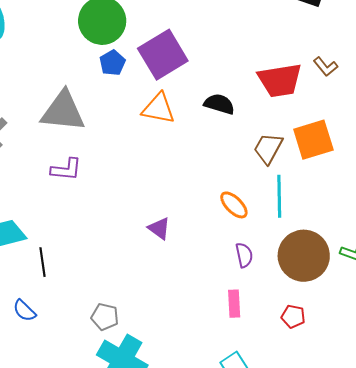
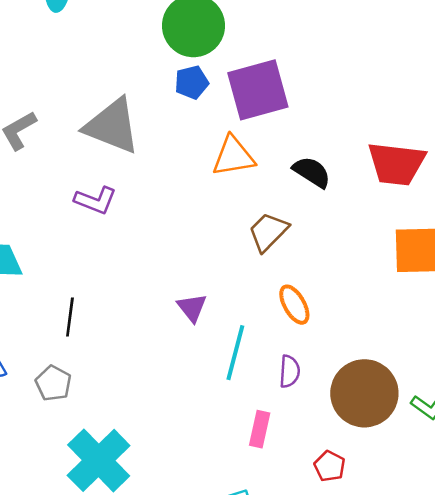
orange triangle: (158, 109) -> (233, 156), turned -36
brown trapezoid: (268, 148) -> (268, 232), moved
cyan line: (279, 196) -> (235, 353), moved
black line: (43, 262) -> (70, 317), moved
gray pentagon: (105, 317) -> (53, 383), moved

